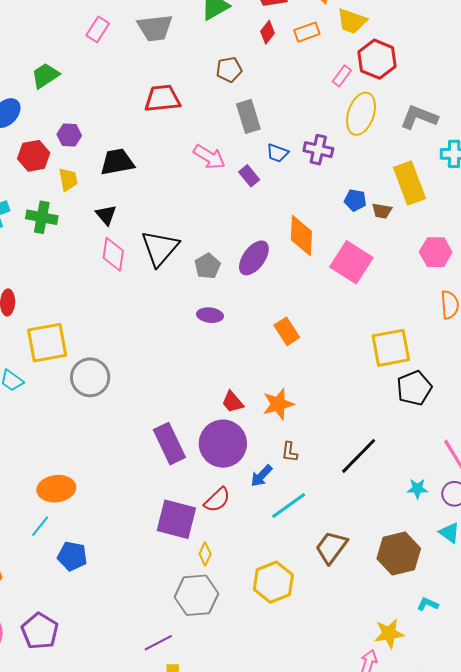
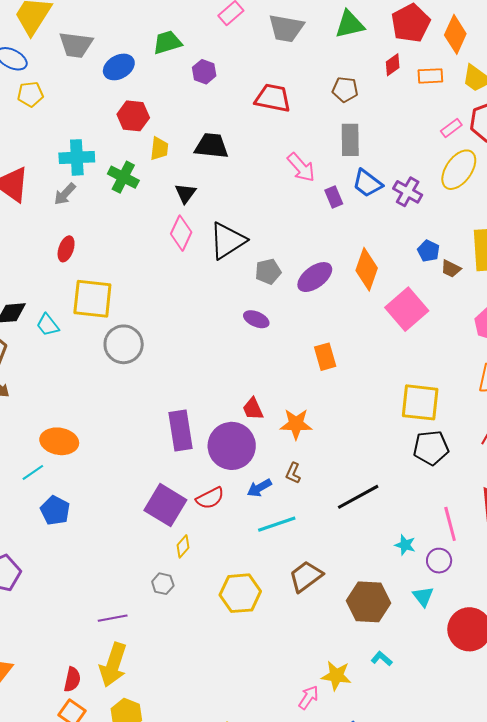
purple hexagon: (69, 135) -> (204, 72), moved
blue trapezoid: (277, 153) -> (367, 183), size x1.4
gray hexagon: (196, 595) -> (163, 584), size x0.5

